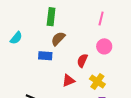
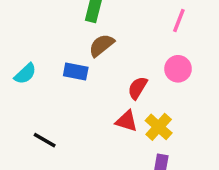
cyan semicircle: (16, 38) -> (25, 74), moved
red triangle: (68, 81) -> (126, 121), moved, turned 32

